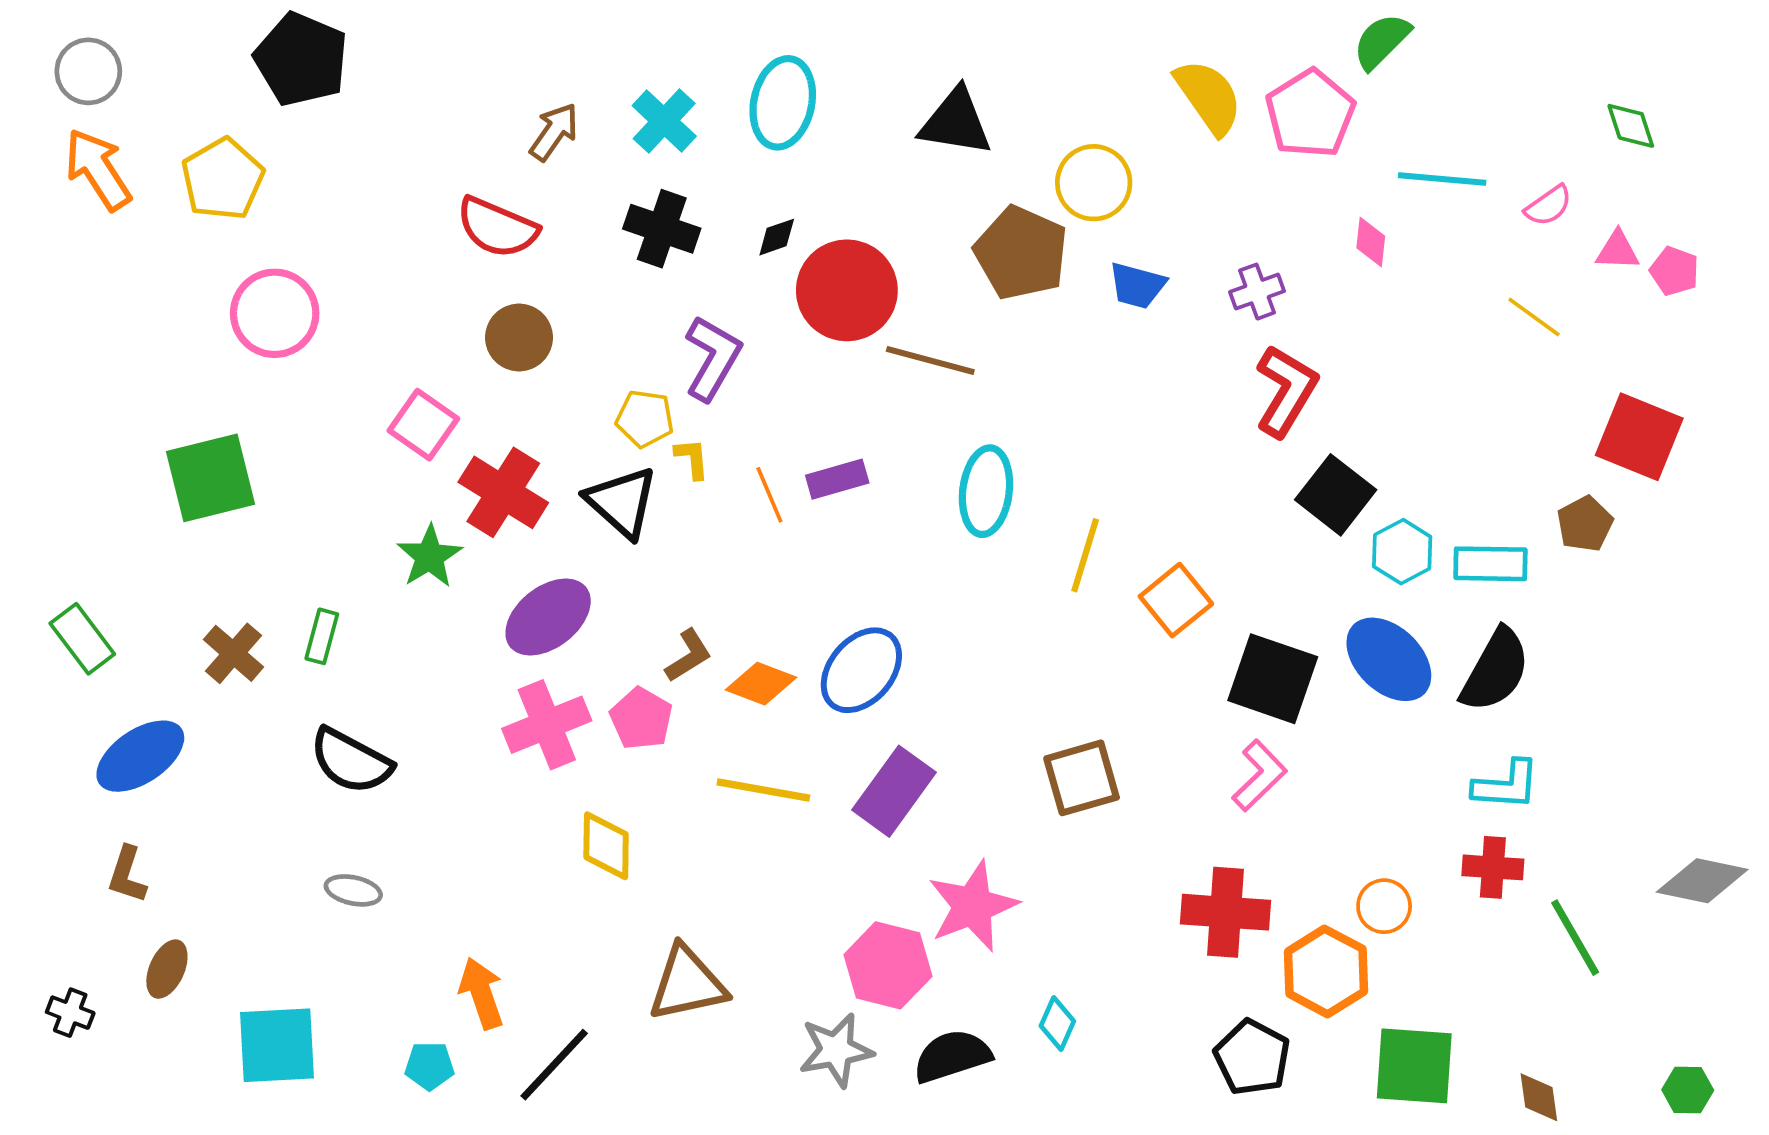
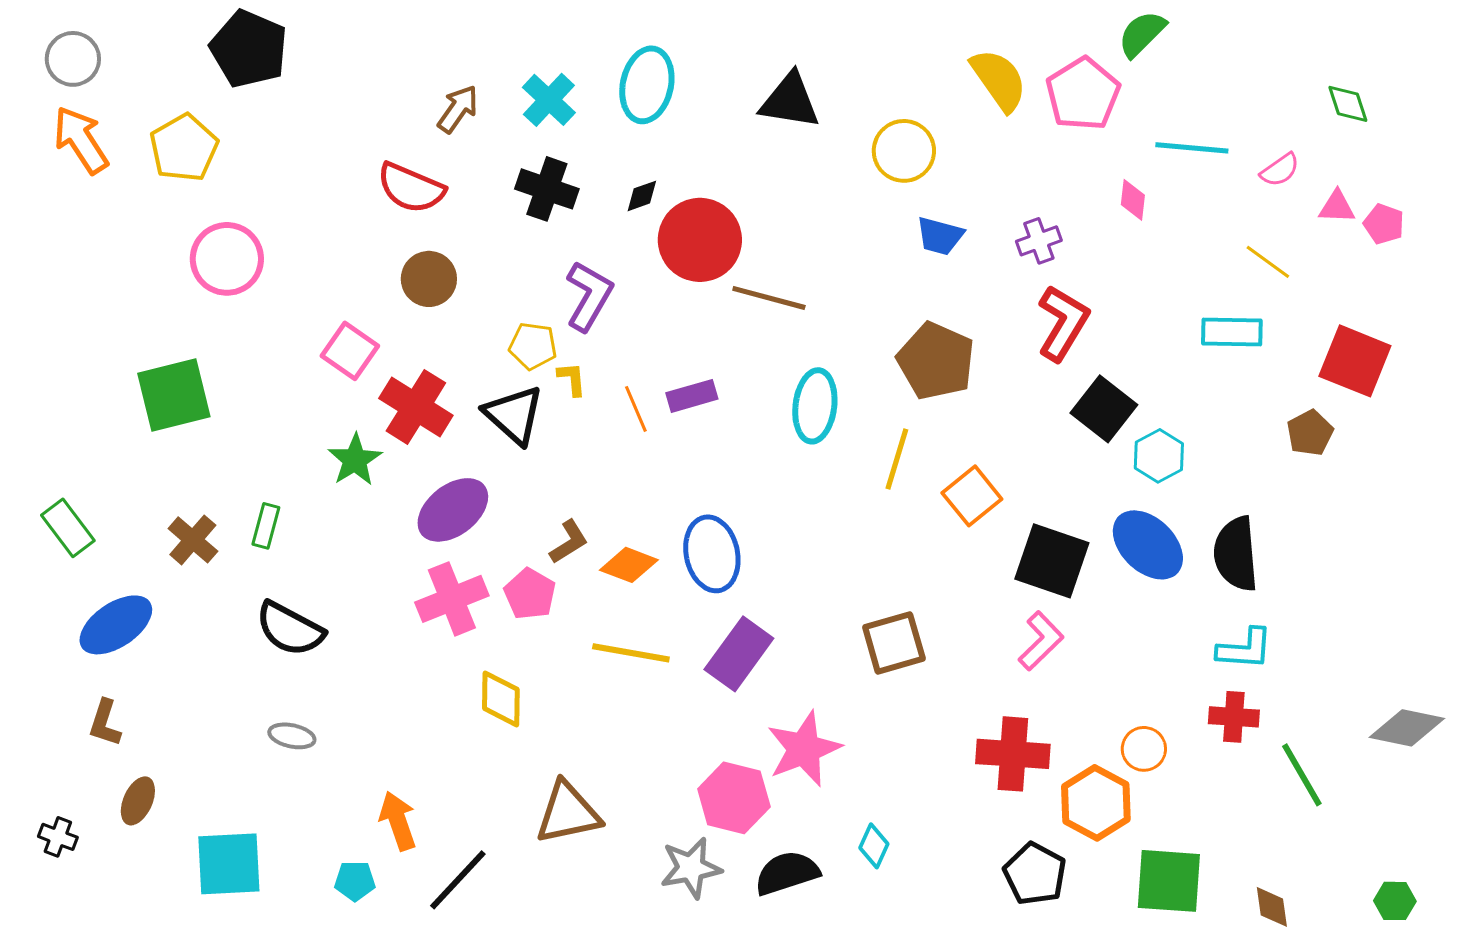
brown pentagon: (1021, 253) -> (936, 361), moved
cyan rectangle: (1490, 564) -> (1232, 332), moved
blue ellipse: (861, 670) -> (712, 554), turned -52
black semicircle: (1495, 670) -> (1236, 554), turned 146

